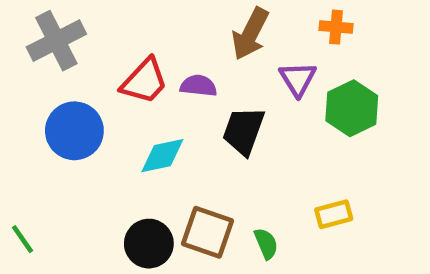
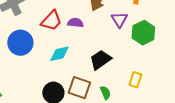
black trapezoid: (244, 131) -> (100, 60), moved, turned 35
yellow rectangle: (334, 214) -> (135, 80), turned -56

